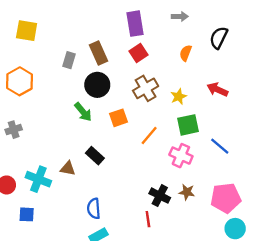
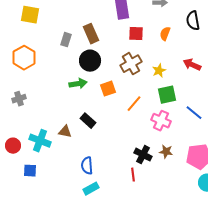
black semicircle: (219, 38) -> (193, 21), turned -36
red square: (139, 53) -> (136, 34), moved, turned 35
green arrow: (83, 112) -> (78, 84), turned -60

